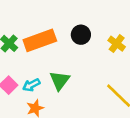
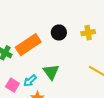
yellow cross: (117, 44) -> (88, 33), turned -32

